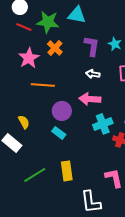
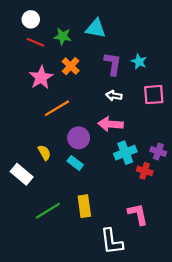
green star: (48, 22) -> (63, 36), size x0.7
orange line: (43, 85) -> (57, 108), turned -35
yellow semicircle: (24, 122) -> (44, 153), moved

